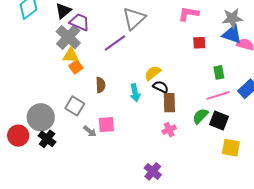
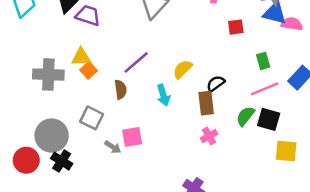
gray cross: (68, 37) -> (48, 75), moved, turned -35
purple line: (115, 43) -> (136, 62), moved
black semicircle: (161, 87) -> (216, 83), moved, turned -56

